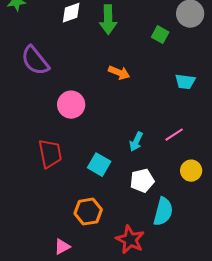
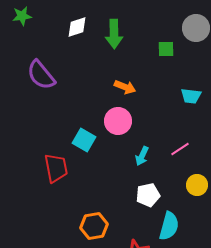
green square: (160, 35) -> (166, 49), turned -30
pink circle: (71, 105) -> (118, 121), moved
cyan square: (99, 165) -> (84, 140), moved

